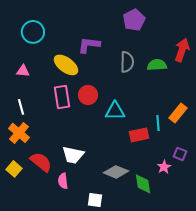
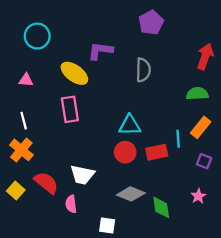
green semicircle: (157, 65) -> (197, 94), moved
red circle: (88, 95) -> (125, 152), moved
purple square: (180, 154) -> (204, 161), moved
pink star: (164, 167) -> (198, 196), moved

